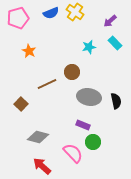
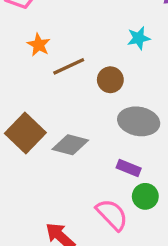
brown line: (47, 84) -> (69, 66), moved
brown square: (21, 104) -> (25, 133), size x1.6
gray diamond: (38, 137) -> (70, 145), moved

